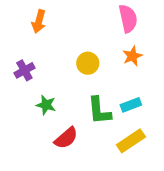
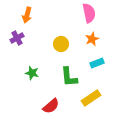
purple cross: (24, 70) -> (17, 38), moved
cyan rectangle: (131, 105) -> (97, 63), moved
red semicircle: (66, 138) -> (51, 106), moved

